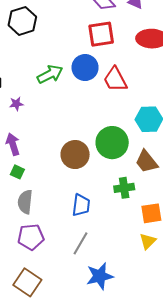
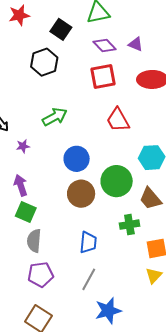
black hexagon: (22, 21) -> (44, 62), moved
blue circle: (85, 68) -> (77, 159), moved
green square: (17, 172) -> (26, 212), size x1.5

